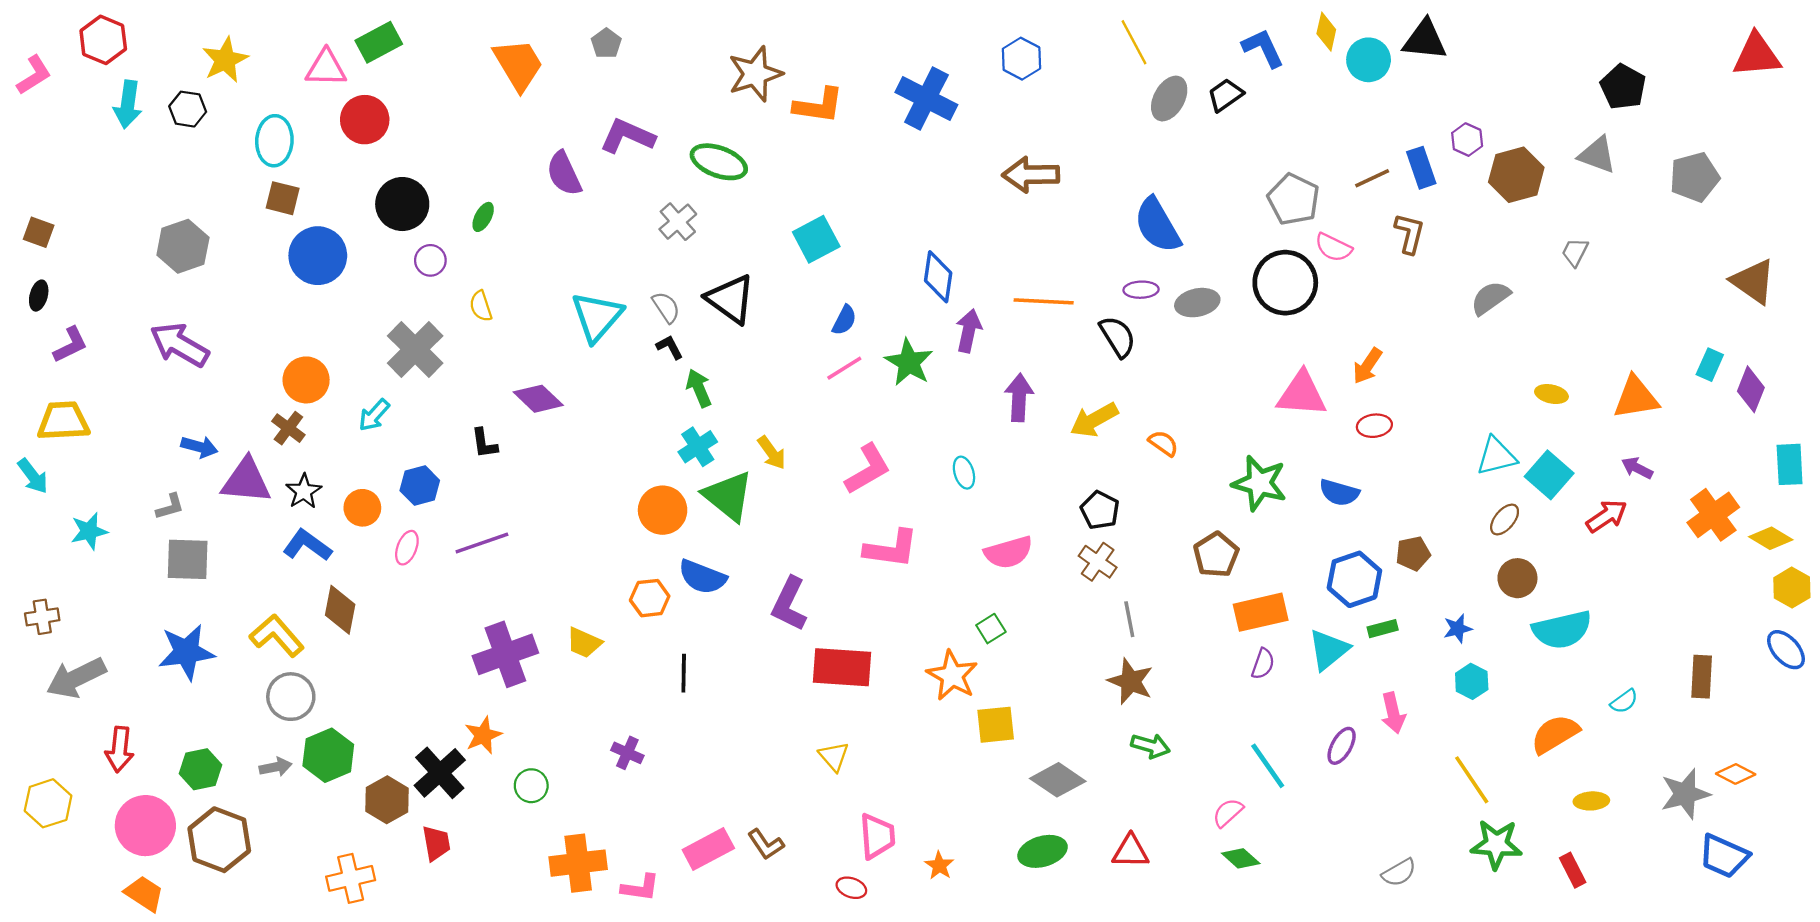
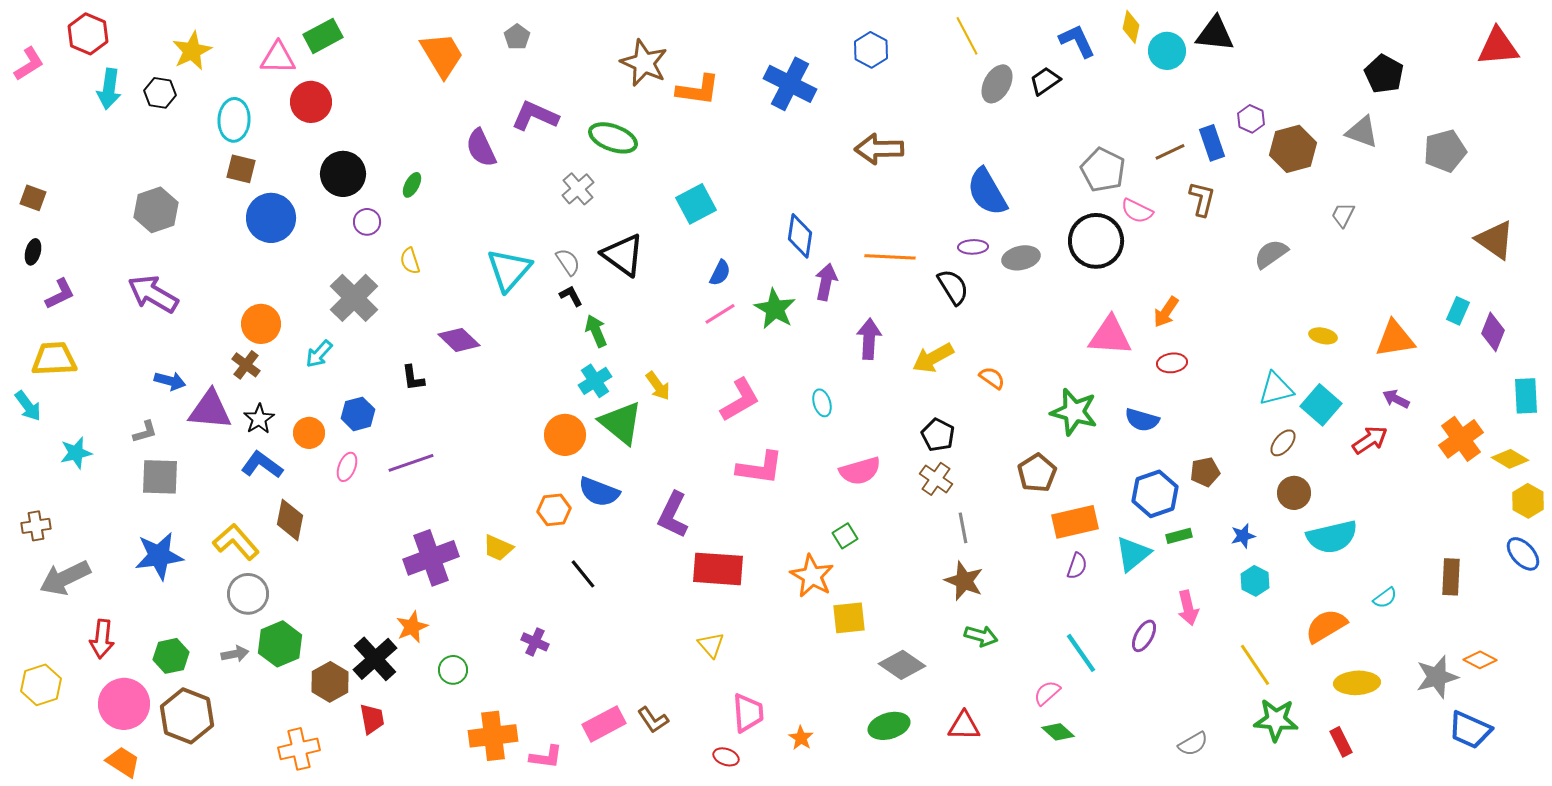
brown star: (755, 74) -> (644, 63), turned -30
black line: (684, 673) -> (583, 574), turned -40
yellow ellipse: (1591, 801) -> (1357, 683), size x1.5

